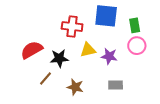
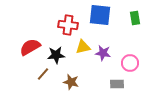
green rectangle: (135, 25) -> (135, 18), moved
pink circle: (137, 46) -> (130, 63), moved
gray rectangle: (116, 85) -> (117, 84), moved

